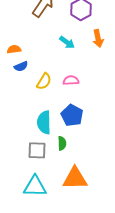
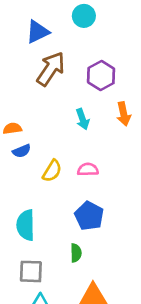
cyan arrow: (67, 42) -> (83, 119), turned 35
cyan semicircle: (44, 122) -> (26, 225), moved
gray square: (37, 150) -> (31, 271), moved

